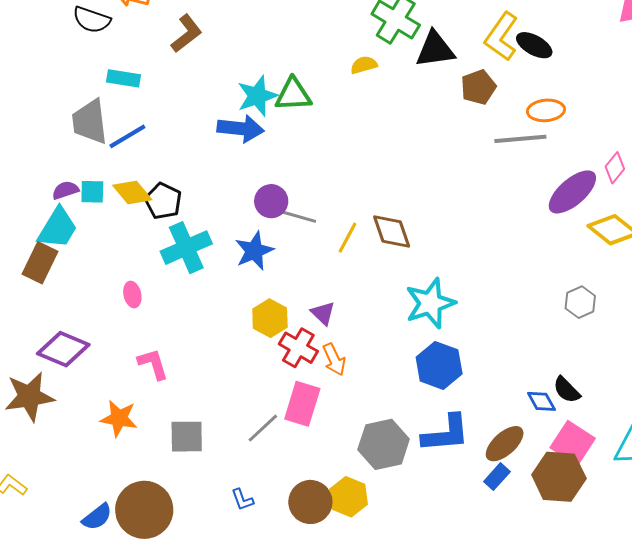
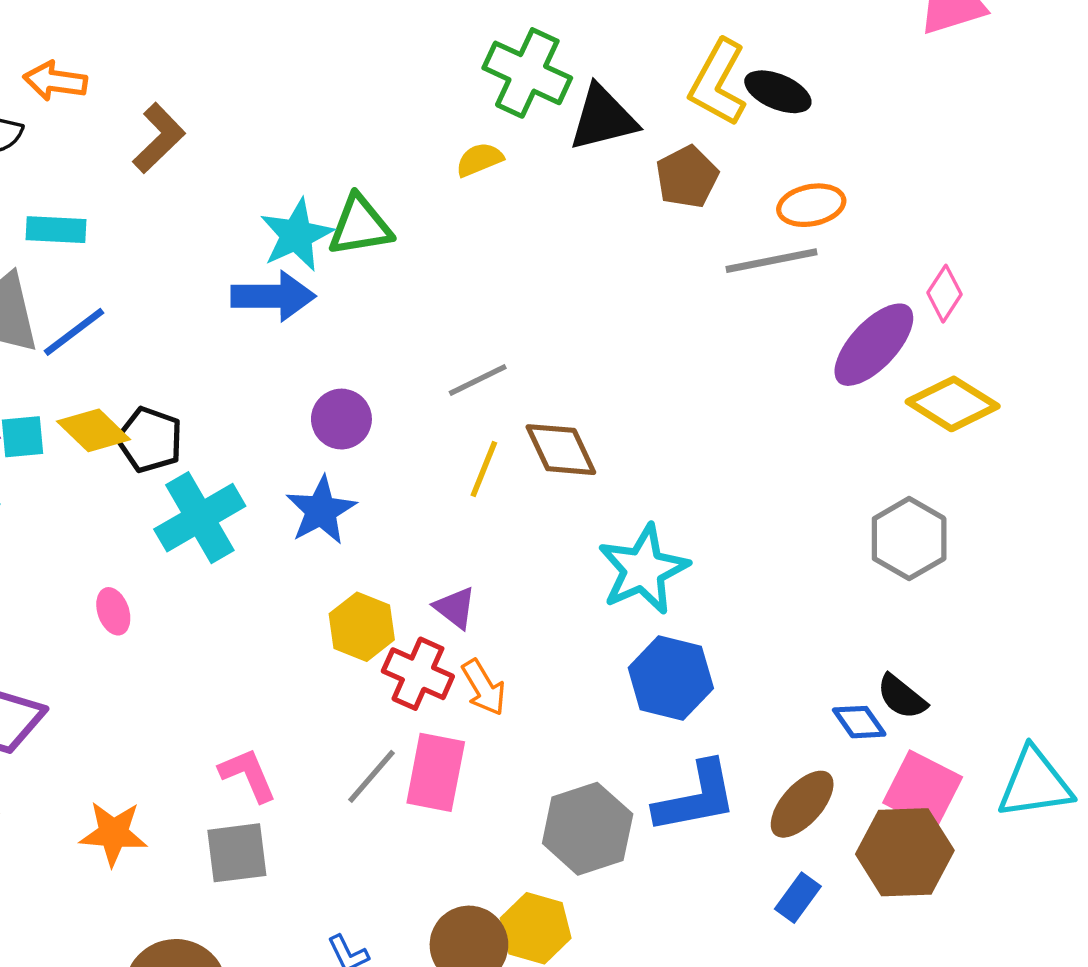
gray line: (299, 217) -> (478, 380), moved, turned -36
gray hexagon: (580, 302) -> (909, 539), size x1.4
pink L-shape: (153, 364) -> (248, 775), moved
gray line: (263, 428) -> (372, 776), moved
blue rectangle: (497, 477) -> (798, 898), moved

